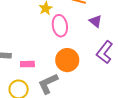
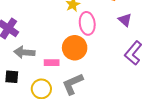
orange circle: (67, 60) -> (75, 48), moved

